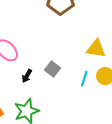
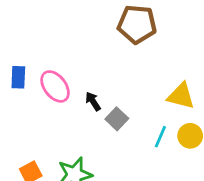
black arrow: (27, 76) -> (93, 101), moved, turned 112

